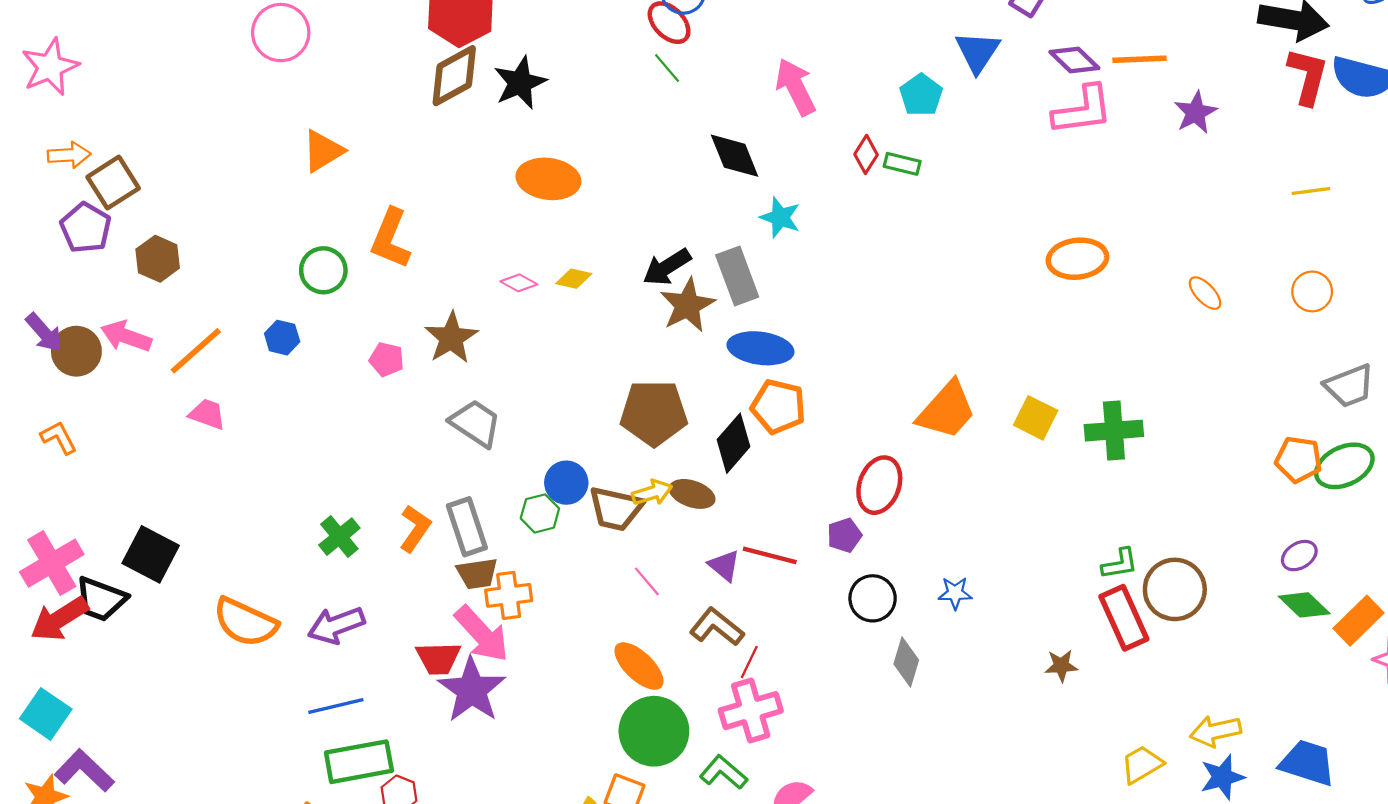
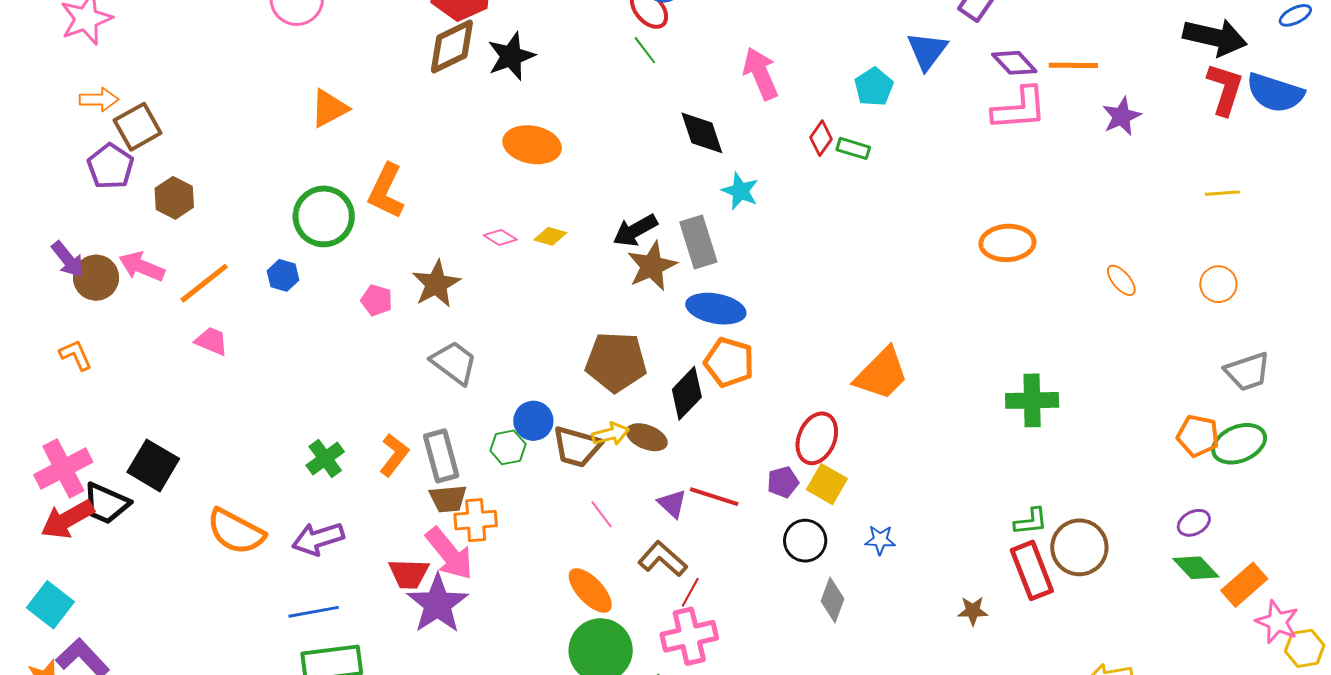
green circle: (323, 270) -> (324, 216), size x1.4
yellow square: (1036, 418) -> (827, 484), moved

